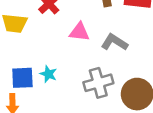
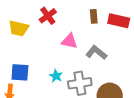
cyan star: (48, 74) -> (56, 76), moved

